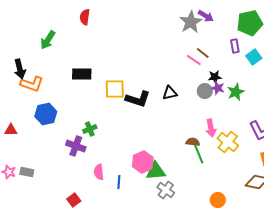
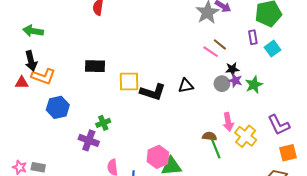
green arrow: (48, 40) -> (33, 31), moved, turned 66
red triangle: (11, 130) -> (22, 83), moved

